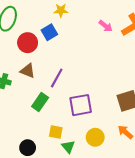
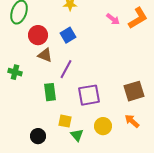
blue square: (49, 32) -> (68, 35), moved
brown triangle: (28, 71) -> (45, 55), moved
green rectangle: (40, 102) -> (50, 92), turned -42

